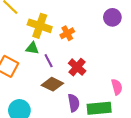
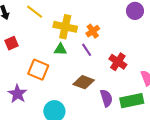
purple line: (49, 61) -> (87, 50), moved
red cross: (77, 67) -> (118, 62), moved

